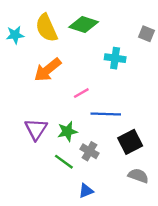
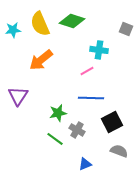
pink line: (81, 93) -> (87, 71), moved
purple triangle: (36, 129) -> (18, 96), moved
blue triangle: (86, 191) -> (85, 164), moved

